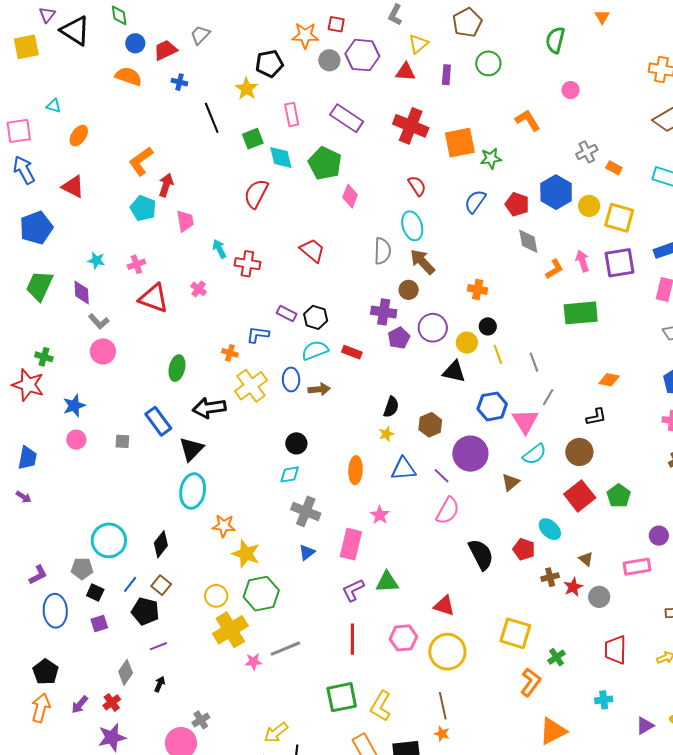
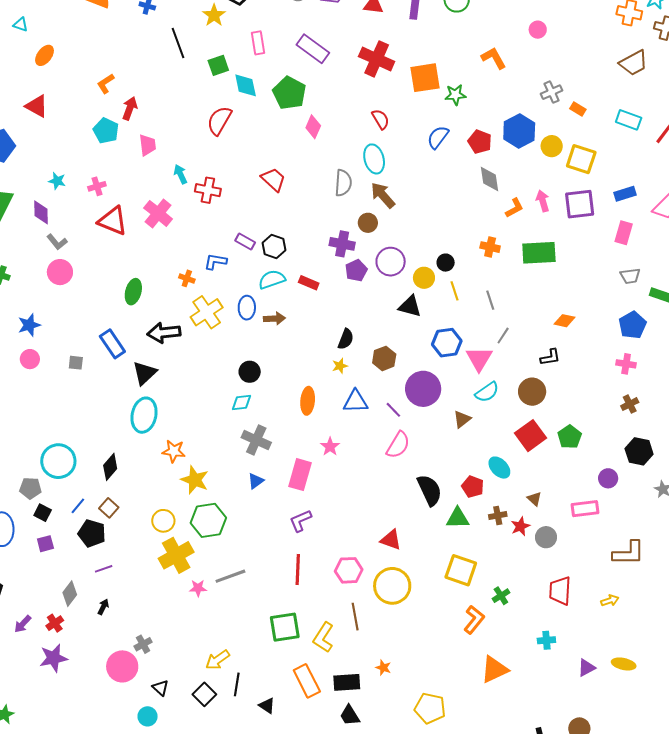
orange L-shape: (141, 161) -> (106, 84), size x0.7
pink cross: (199, 289) -> (158, 213), size x1.8
orange cross: (478, 290) -> (490, 247), moved
green triangle: (387, 582) -> (458, 518), moved
brown line: (443, 706) -> (355, 617), moved

